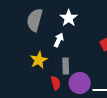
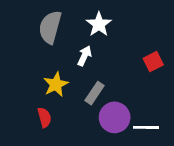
gray rectangle: (66, 66) -> (95, 93), turned 35
red semicircle: (56, 83) -> (44, 117), moved

